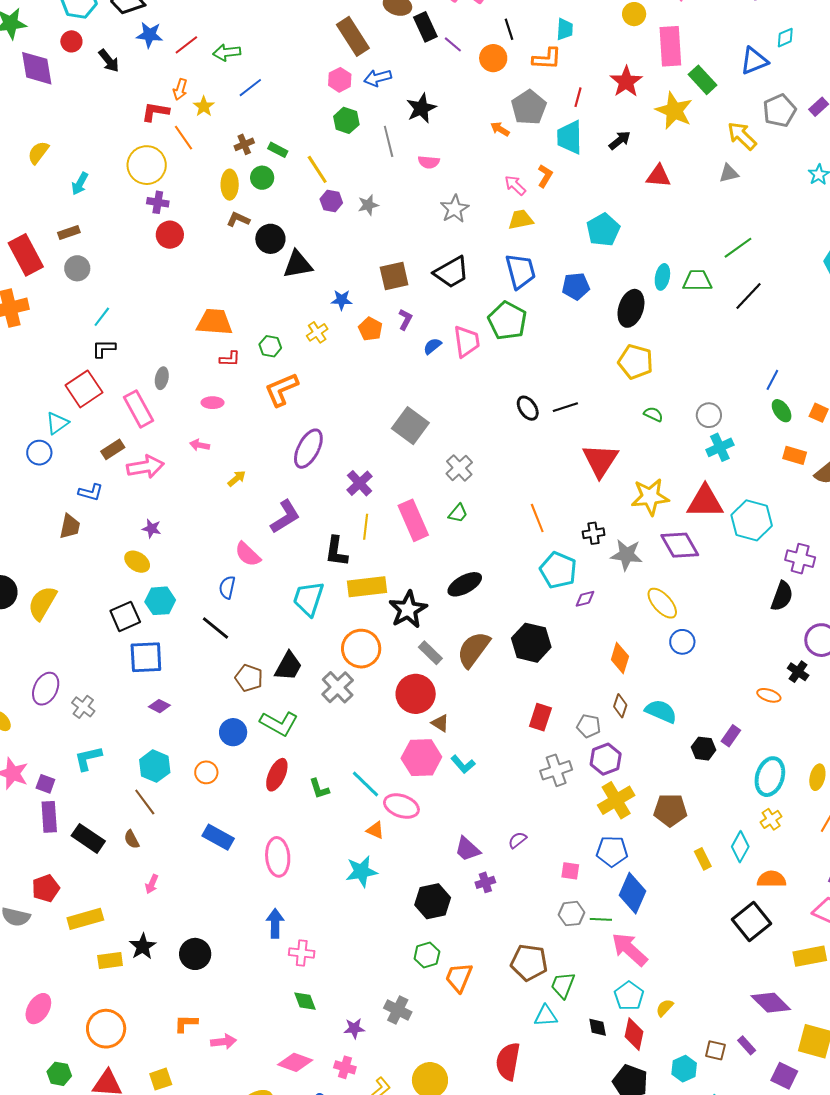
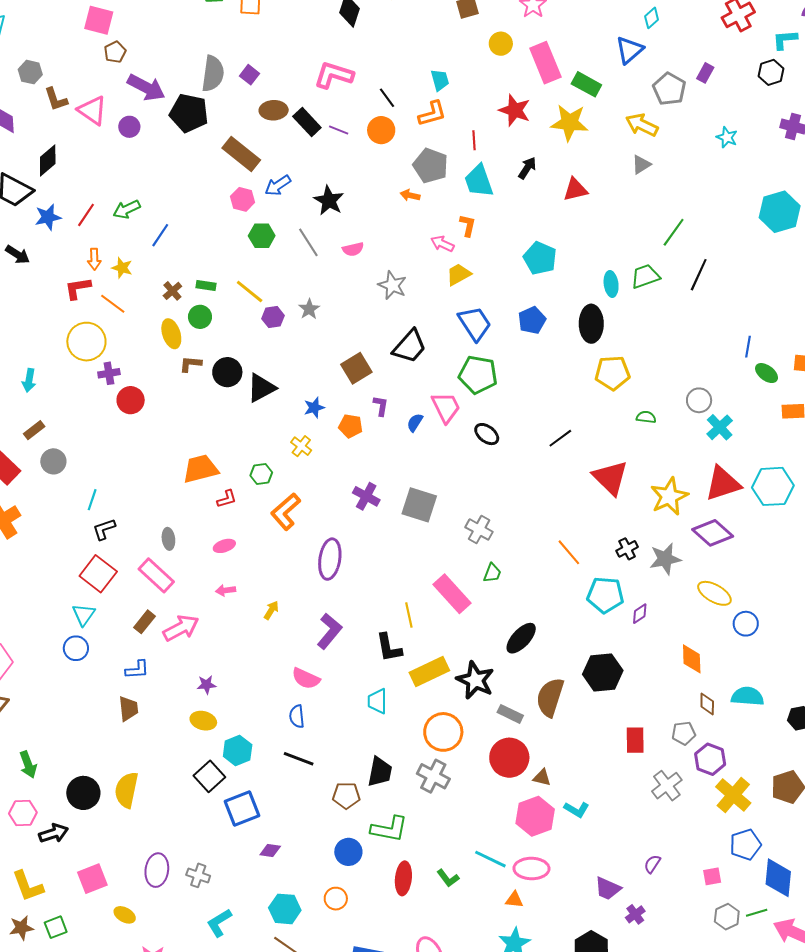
black ellipse: (528, 408) -> (487, 434), moved
purple cross: (360, 483) -> (366, 496), moved
cyan trapezoid: (308, 598) -> (377, 701), size x0.7

